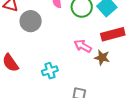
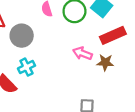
cyan cross: (50, 71) -> (26, 67), moved

